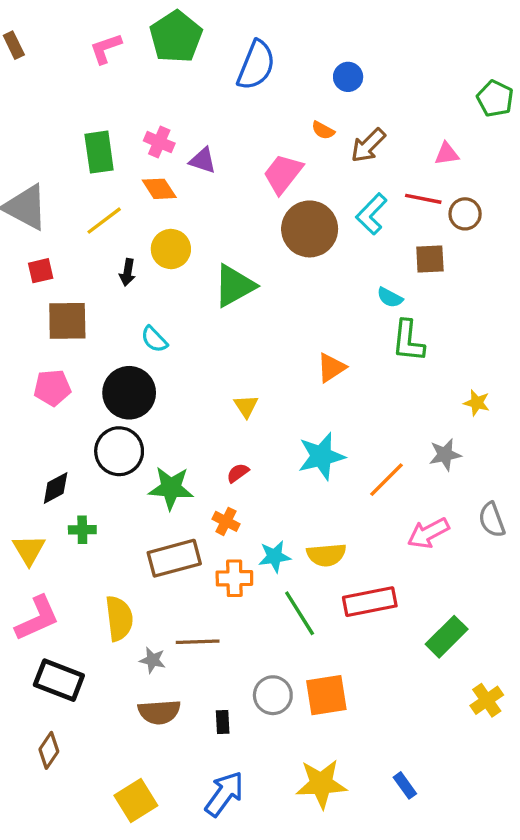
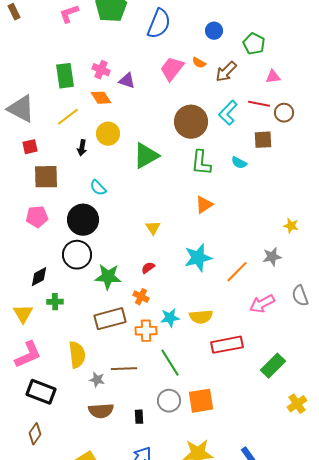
green pentagon: (495, 99) -> (254, 44), moved
pink trapezoid: (283, 174) -> (172, 69), moved
green L-shape: (408, 341) -> (201, 163), moved
green line: (300, 613) -> (170, 363), moved

